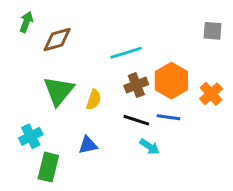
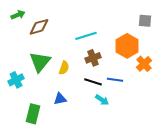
green arrow: (26, 22) -> (18, 15), turned 48
orange hexagon: (171, 81) -> (127, 46), moved
cyan cross: (31, 136) -> (16, 80), moved

